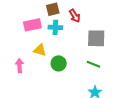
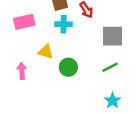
pink rectangle: (32, 25) -> (24, 22), moved
green line: (94, 64) -> (110, 67), turned -48

